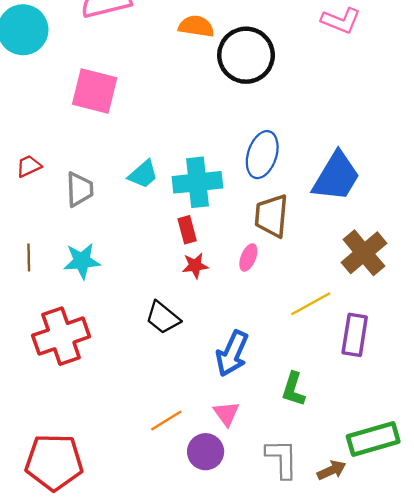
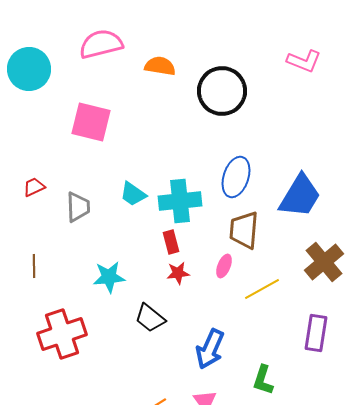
orange semicircle: (196, 26) -> (160, 66), moved
cyan trapezoid: (143, 174) -> (133, 194), turned 76
cyan star: (82, 261) -> (109, 277), moved
yellow line: (311, 304) -> (262, 289), moved

